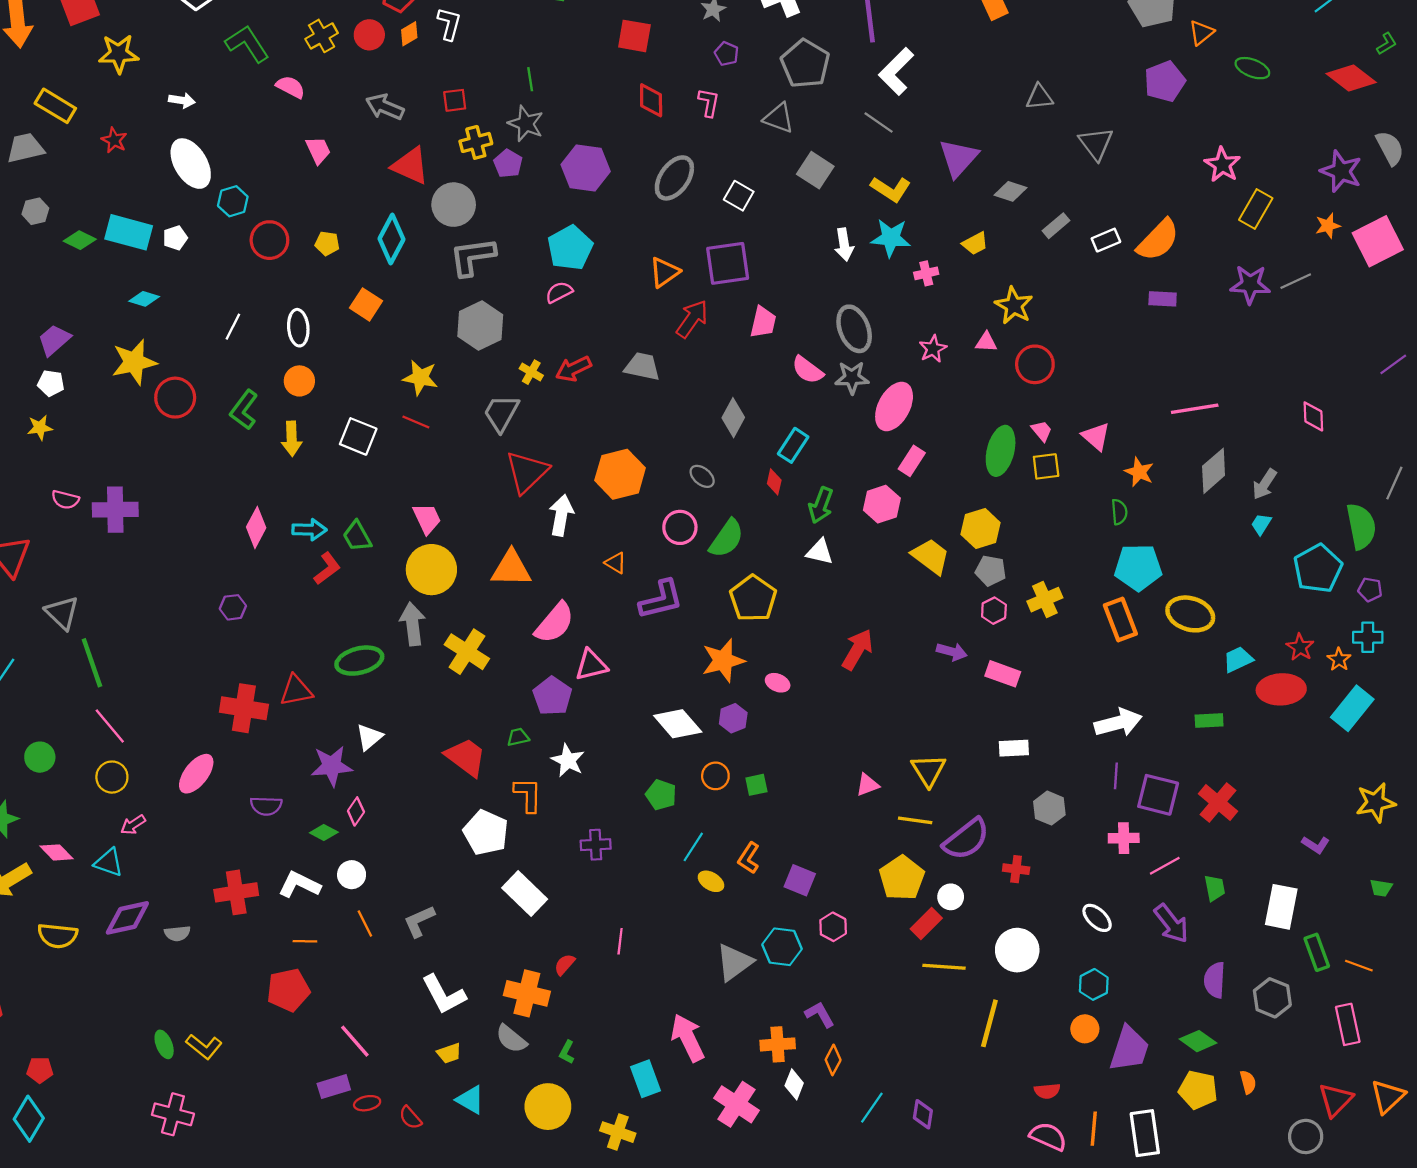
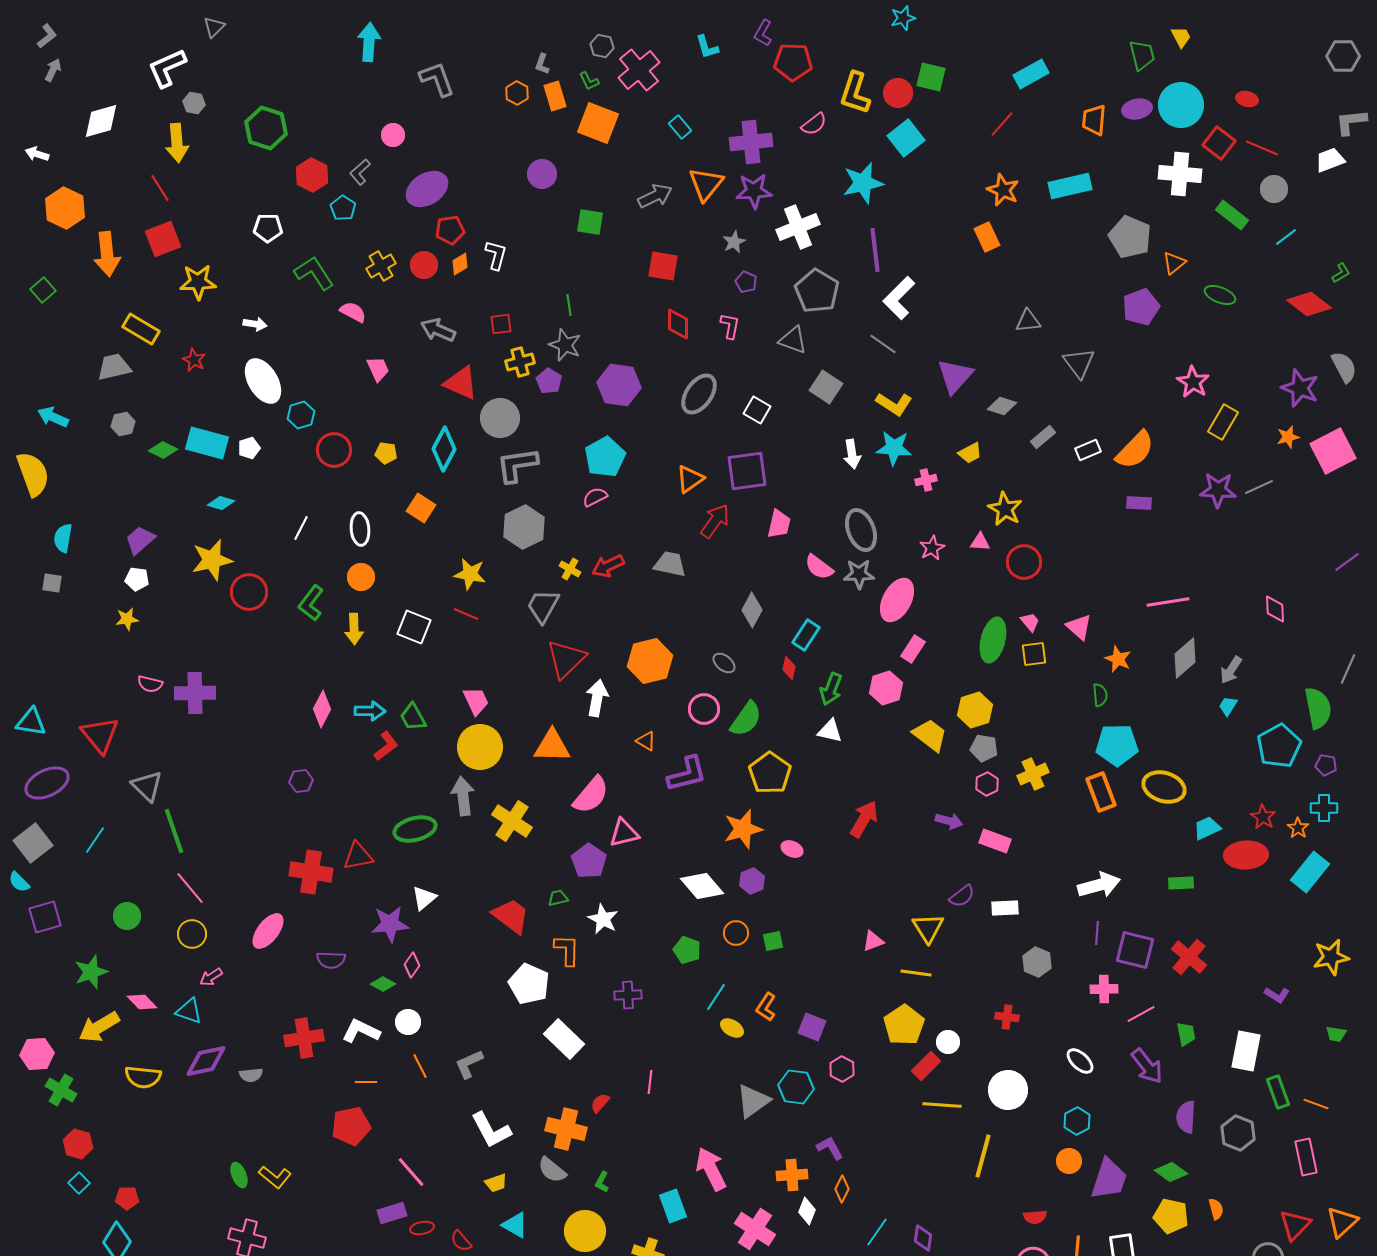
purple semicircle: (966, 839) -> (962, 896), moved, size x0.6

